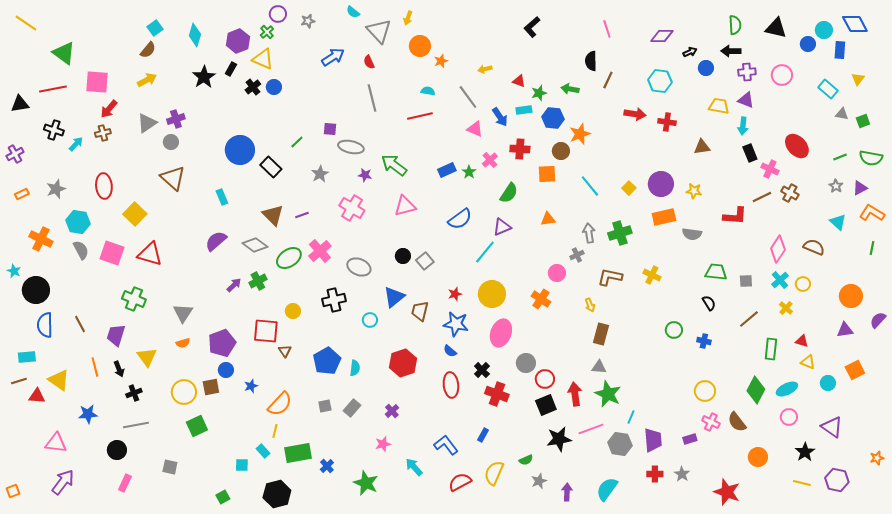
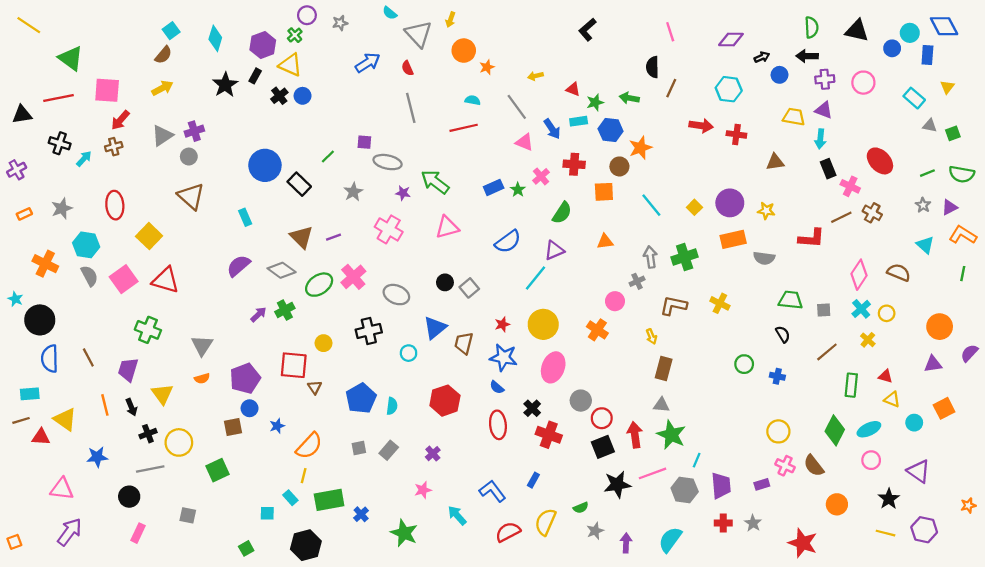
pink square: (112, 253) -> (124, 279), turned 35
yellow circle: (184, 392) -> (179, 442), moved

